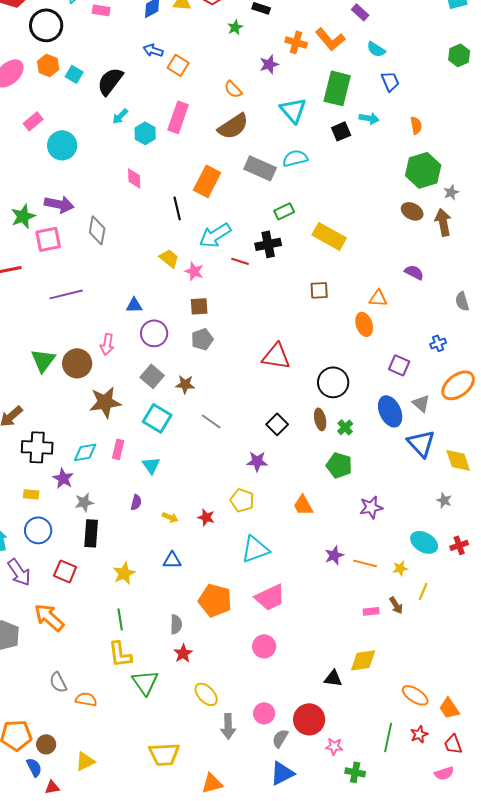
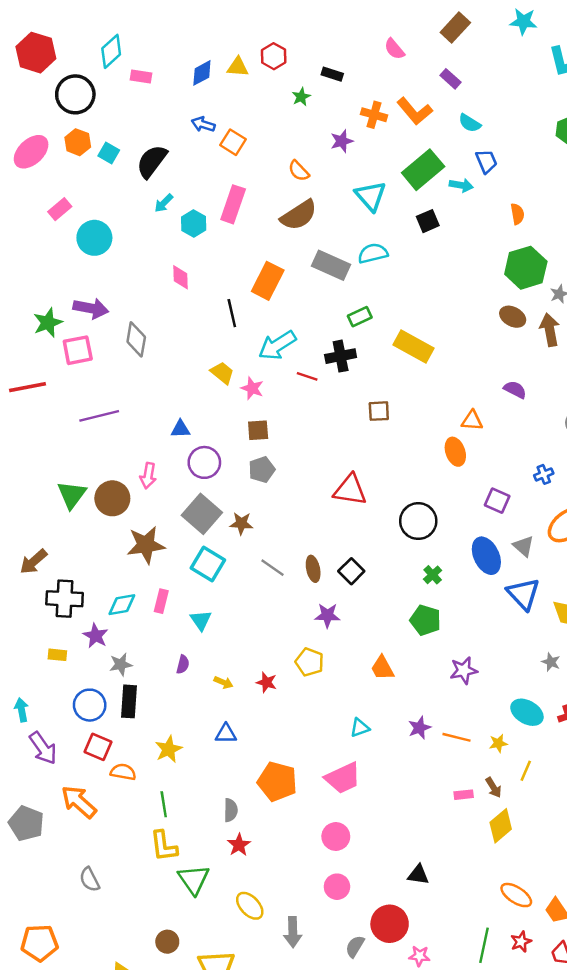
green rectangle: (337, 88) -> (423, 170), turned 36
cyan arrow: (369, 118) -> (461, 185), moved
brown square: (319, 290) -> (379, 411), moved
gray square: (152, 376) -> (202, 514), size x1.4
brown ellipse: (320, 419) -> (313, 569), moved
blue circle: (38, 530) -> (90, 705), moved
cyan triangle: (255, 549) -> (360, 728), moved, size x0.6
yellow diamond: (363, 660) -> (501, 826), moved, turned -32
yellow ellipse: (206, 694) -> (250, 906), moved
orange semicircle: (86, 699) -> (123, 772), moved
pink circle: (264, 713) -> (337, 887), moved
brown circle: (46, 744) -> (167, 942), moved

